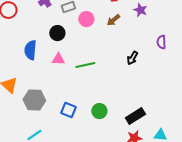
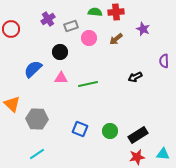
blue semicircle: (30, 50) -> (33, 69), turned 42
black arrow: (132, 58) -> (135, 77), turned 32
blue square: (68, 110) -> (80, 129), moved
green circle: (99, 111) -> (110, 131), moved

